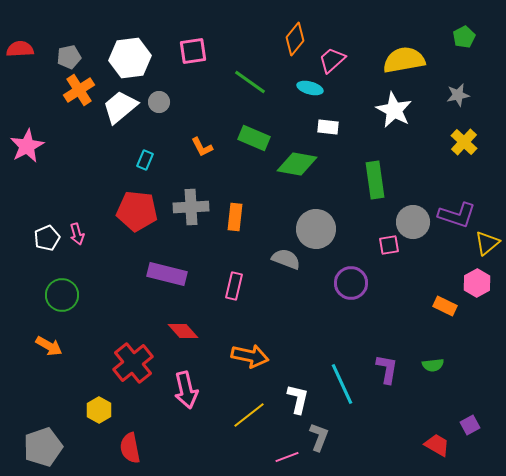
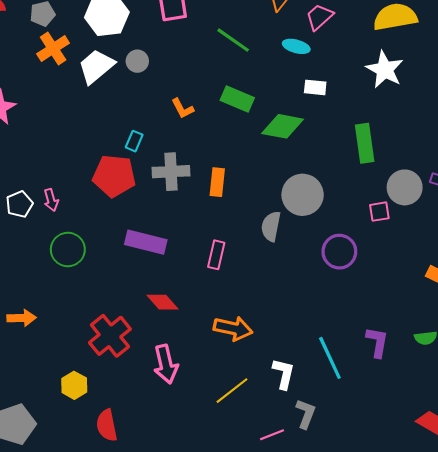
cyan rectangle: (145, 160) -> (134, 141), moved
gray semicircle: (286, 259) -> (271, 226), turned -100
green circle: (62, 295) -> (68, 250), moved
orange arrow: (49, 346) -> (22, 318), turned -32

